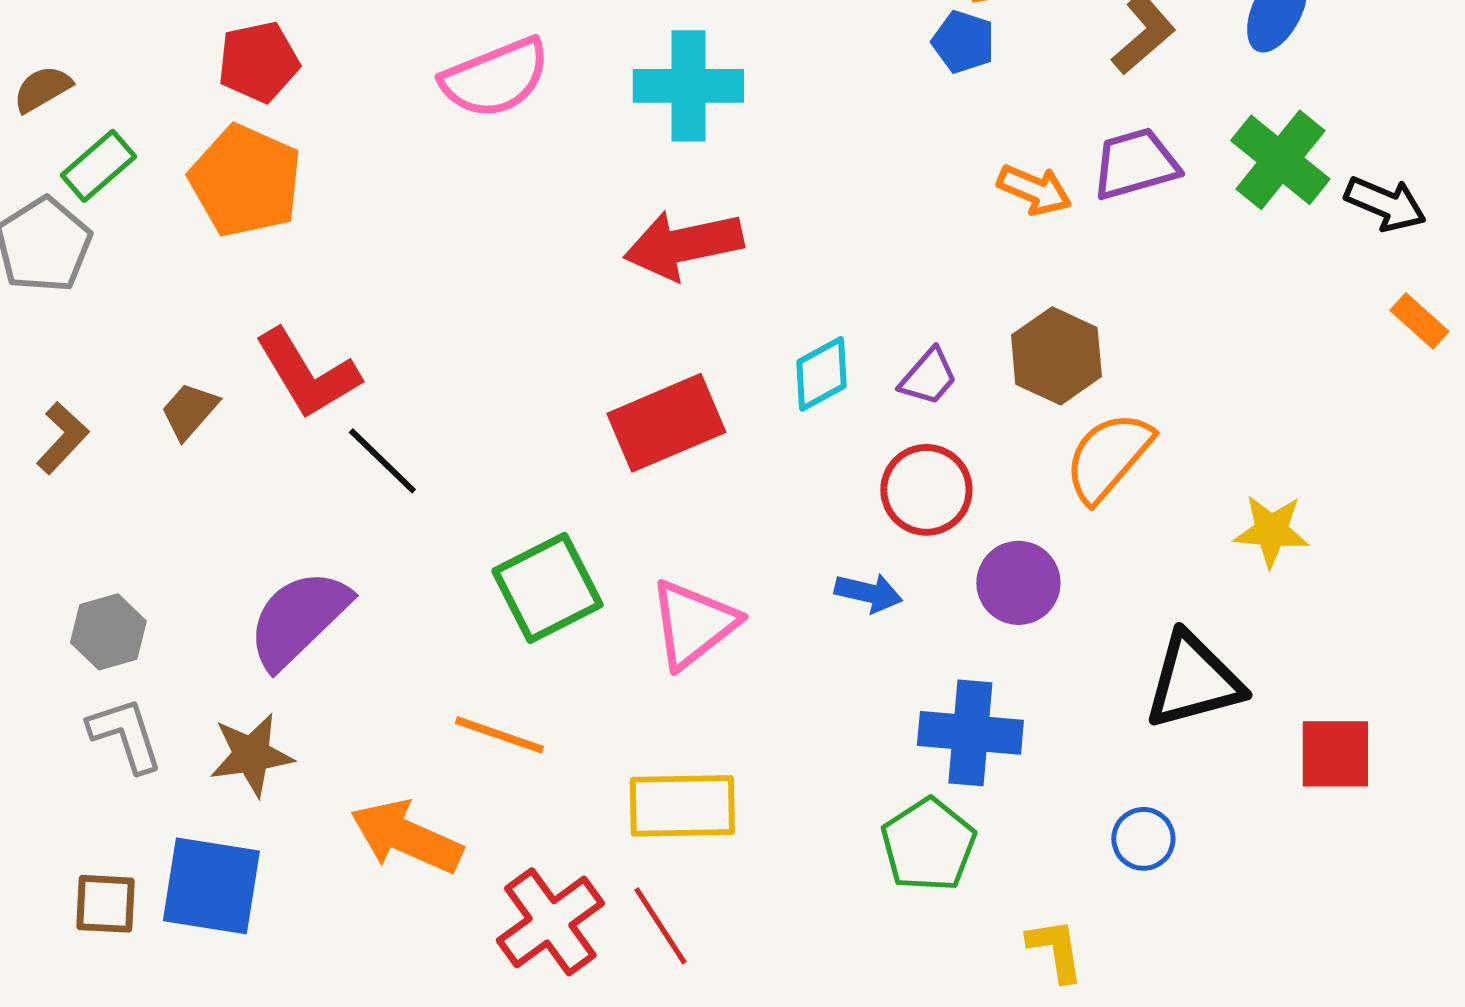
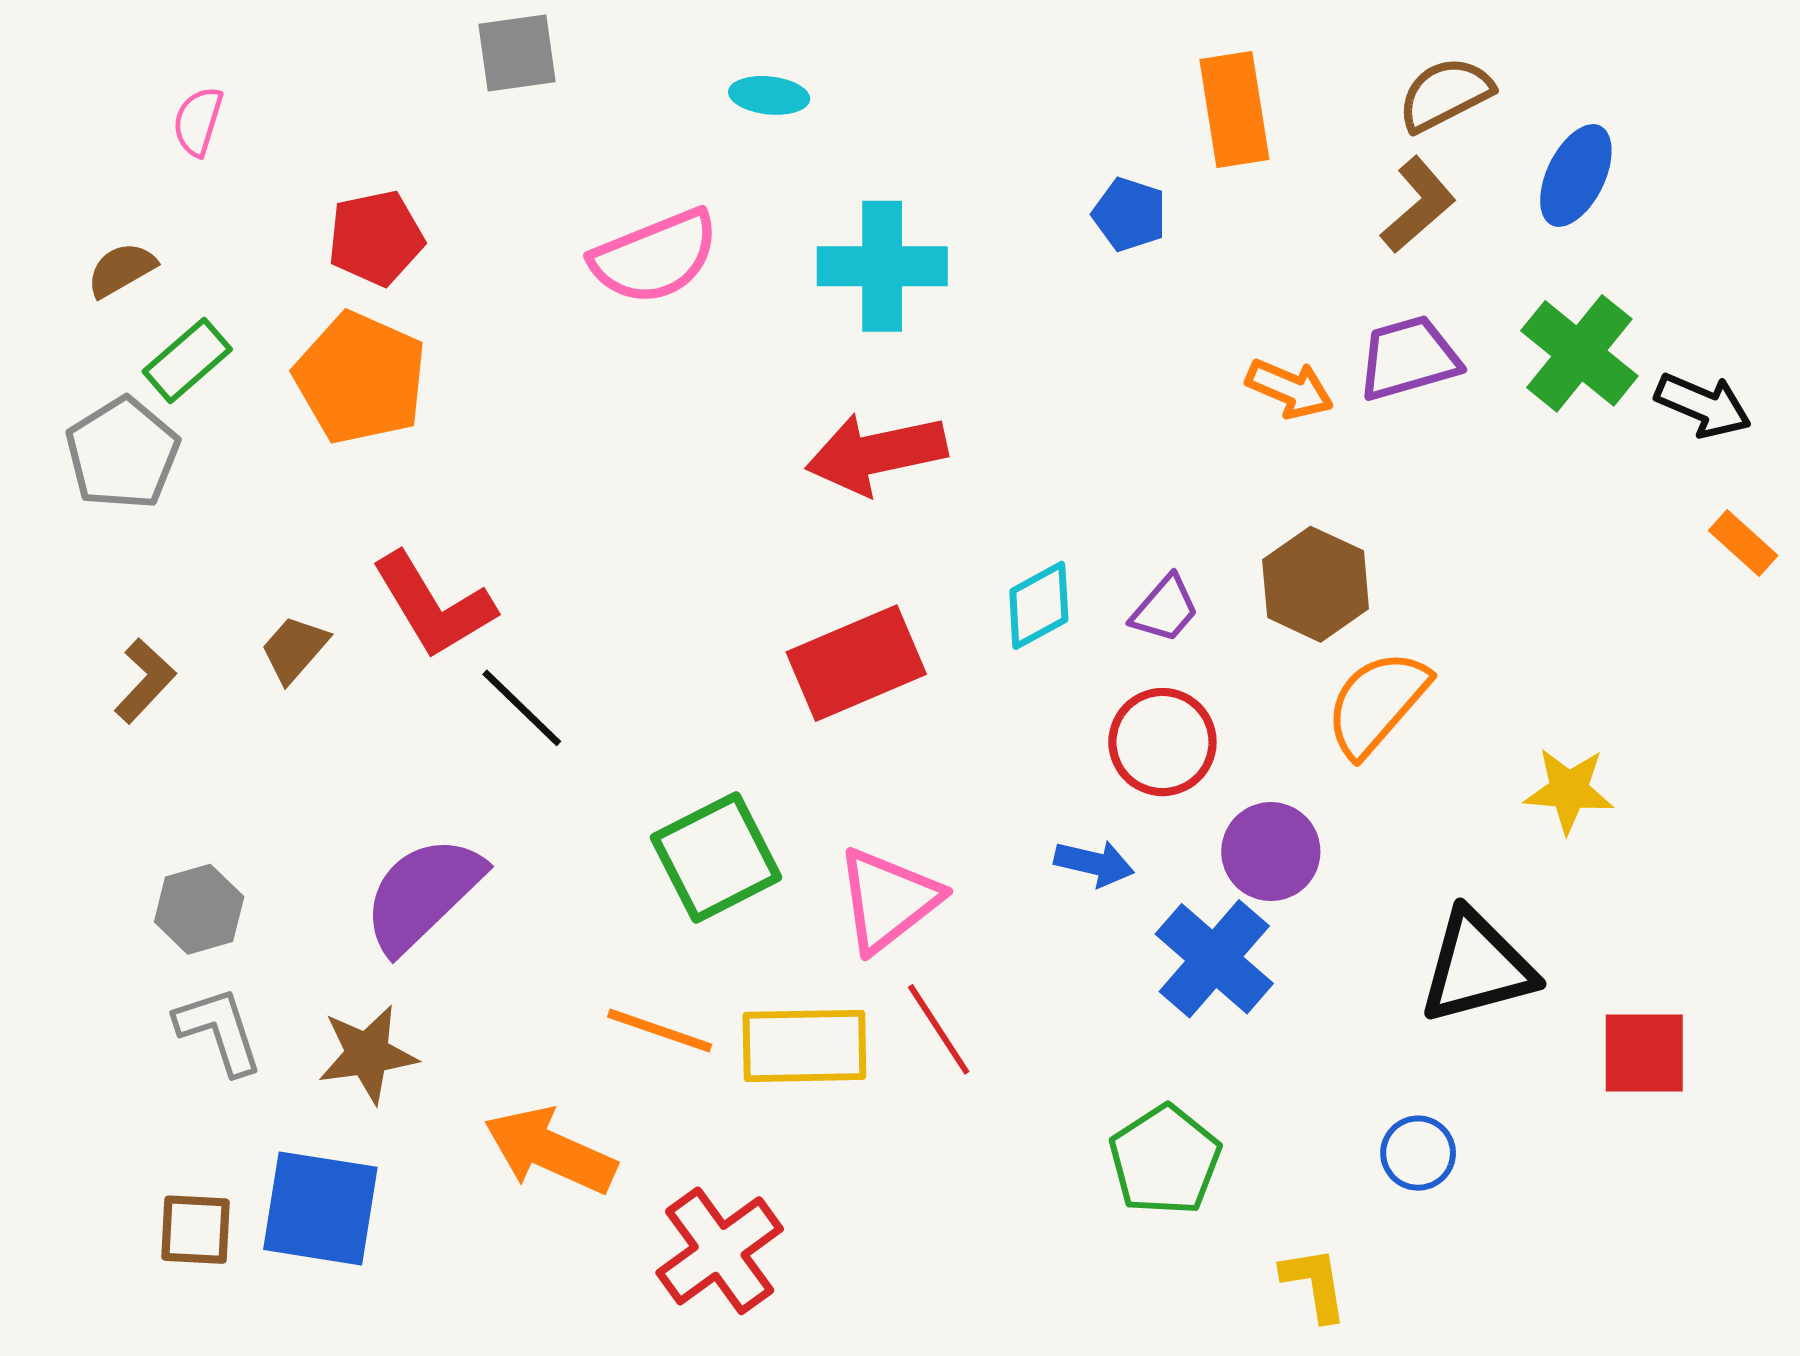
blue pentagon: (963, 42) -> (1130, 214), moved
blue cross: (970, 733) -> (1214, 959), moved, turned 36
yellow rectangle: (682, 806) -> (804, 1046), moved
red line: (660, 926) -> (939, 1029), moved

